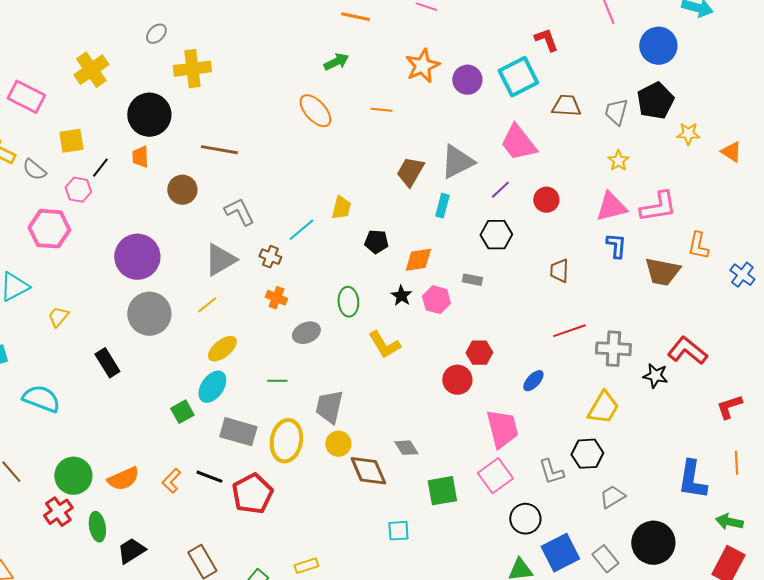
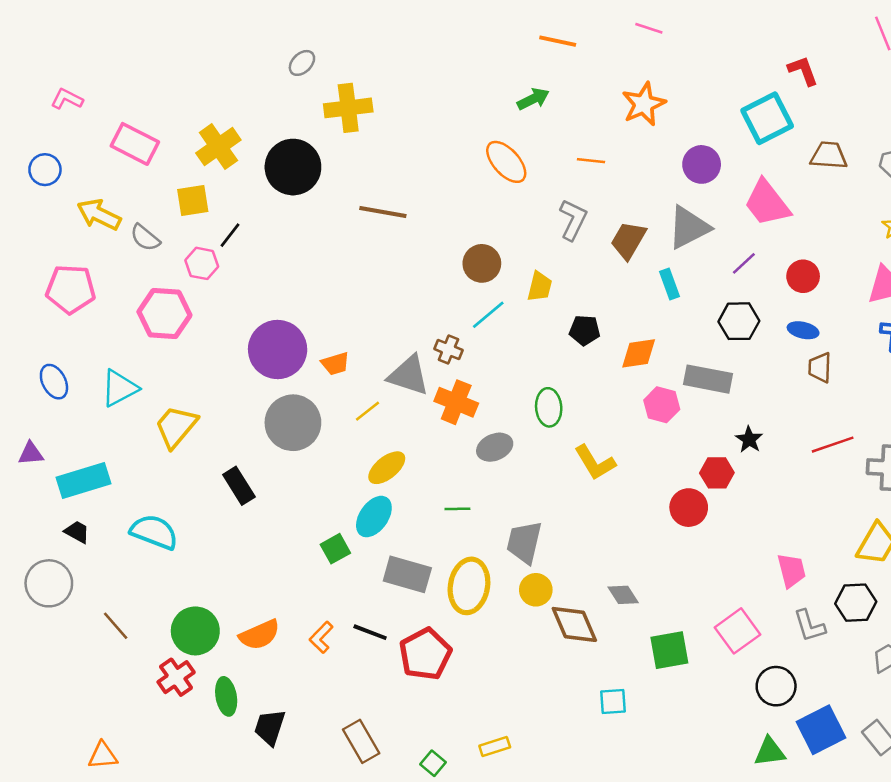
yellow cross: (91, 70) -> (218, 146), moved
purple circle: (467, 80) -> (702, 164), moved
orange trapezoid: (140, 157) -> (335, 364), moved, turned -105
brown circle: (182, 190) -> (482, 263), moved
cyan rectangle: (442, 206) -> (669, 284), turned -35
gray L-shape: (239, 212) -> (573, 220), moved, turned 52
gray triangle: (220, 260) -> (409, 375), moved, turned 48
gray rectangle: (472, 280) -> (708, 379), size x1.8
black star: (401, 296) -> (749, 439), moved
orange cross: (276, 298) -> (456, 402), size x1.5
yellow trapezoid: (58, 317) -> (176, 427), size x1.6
blue ellipse: (533, 381) -> (803, 330), moved, turned 60
pink trapezoid: (502, 429) -> (791, 571), moved, size x0.7
black trapezoid: (131, 551) -> (270, 727), turned -40

